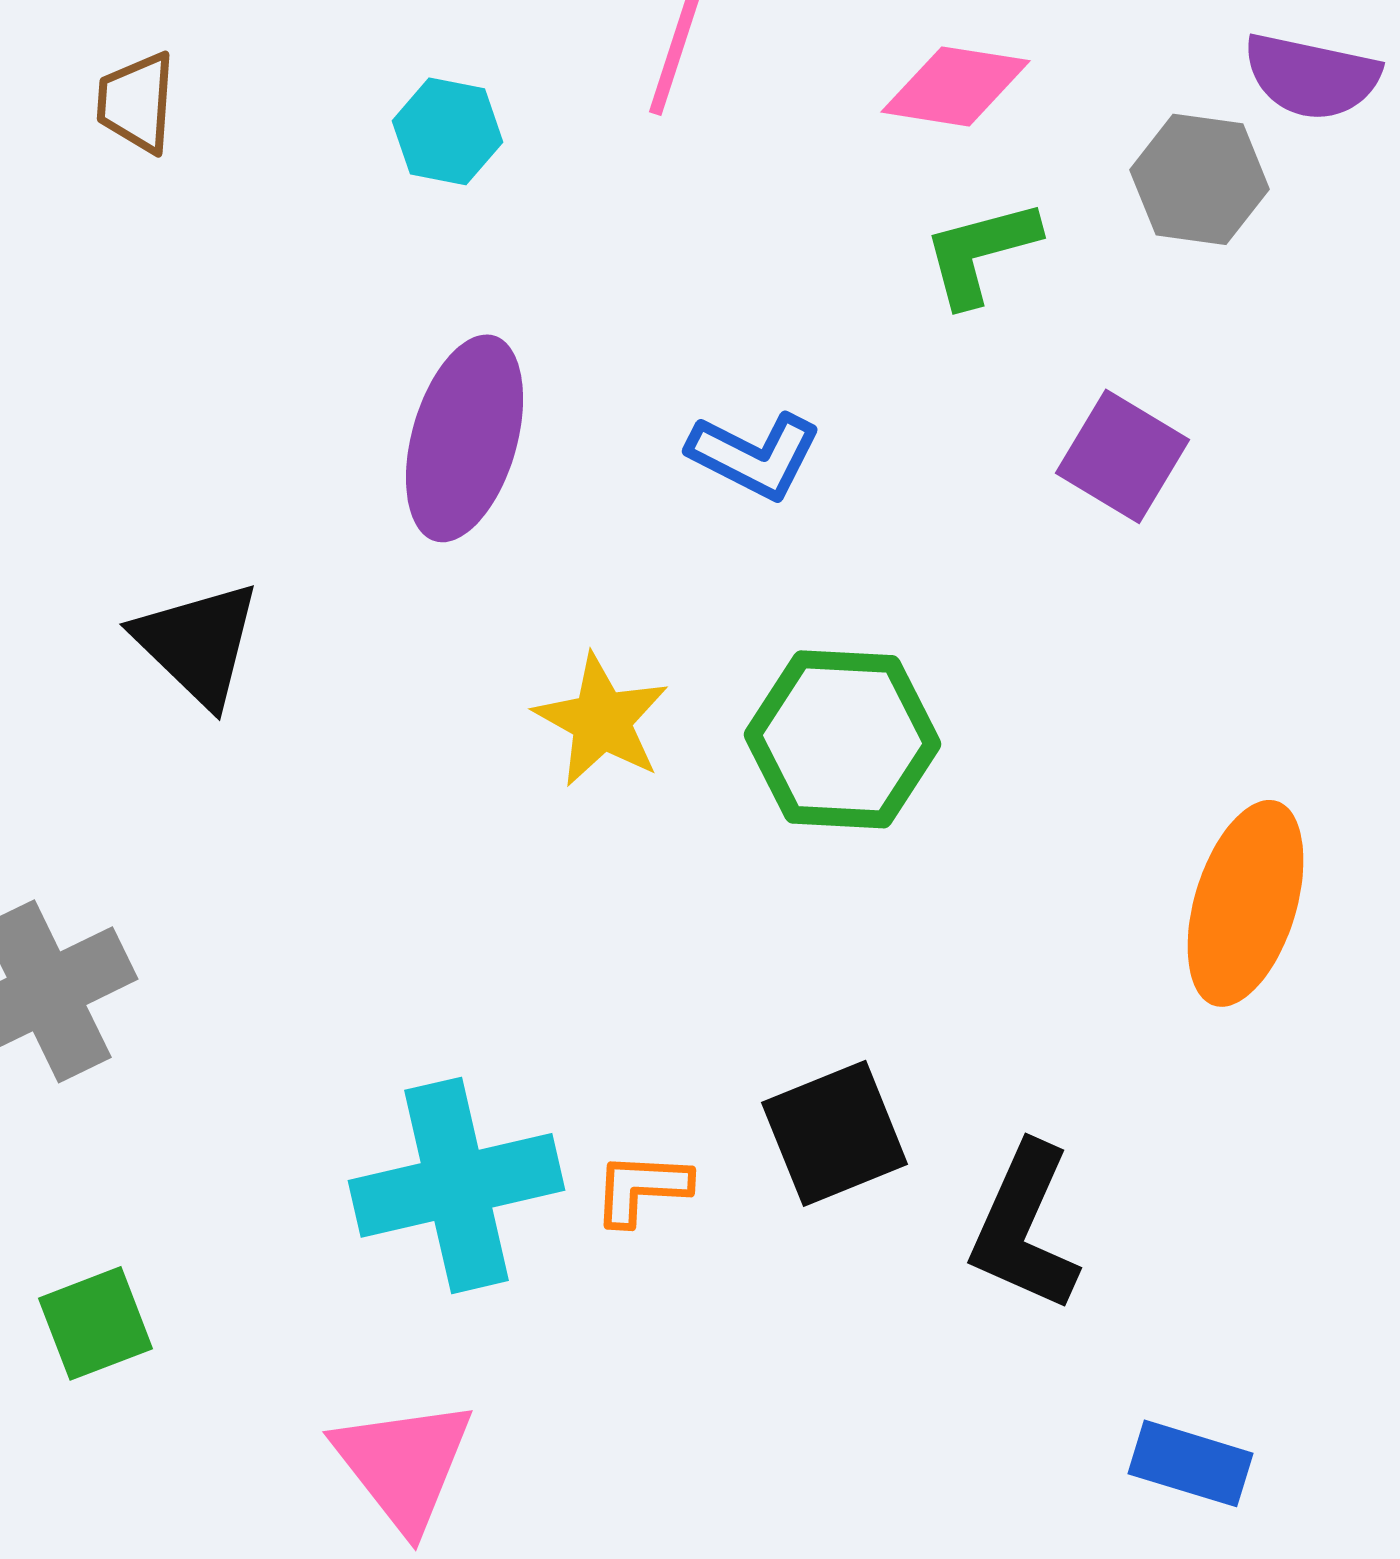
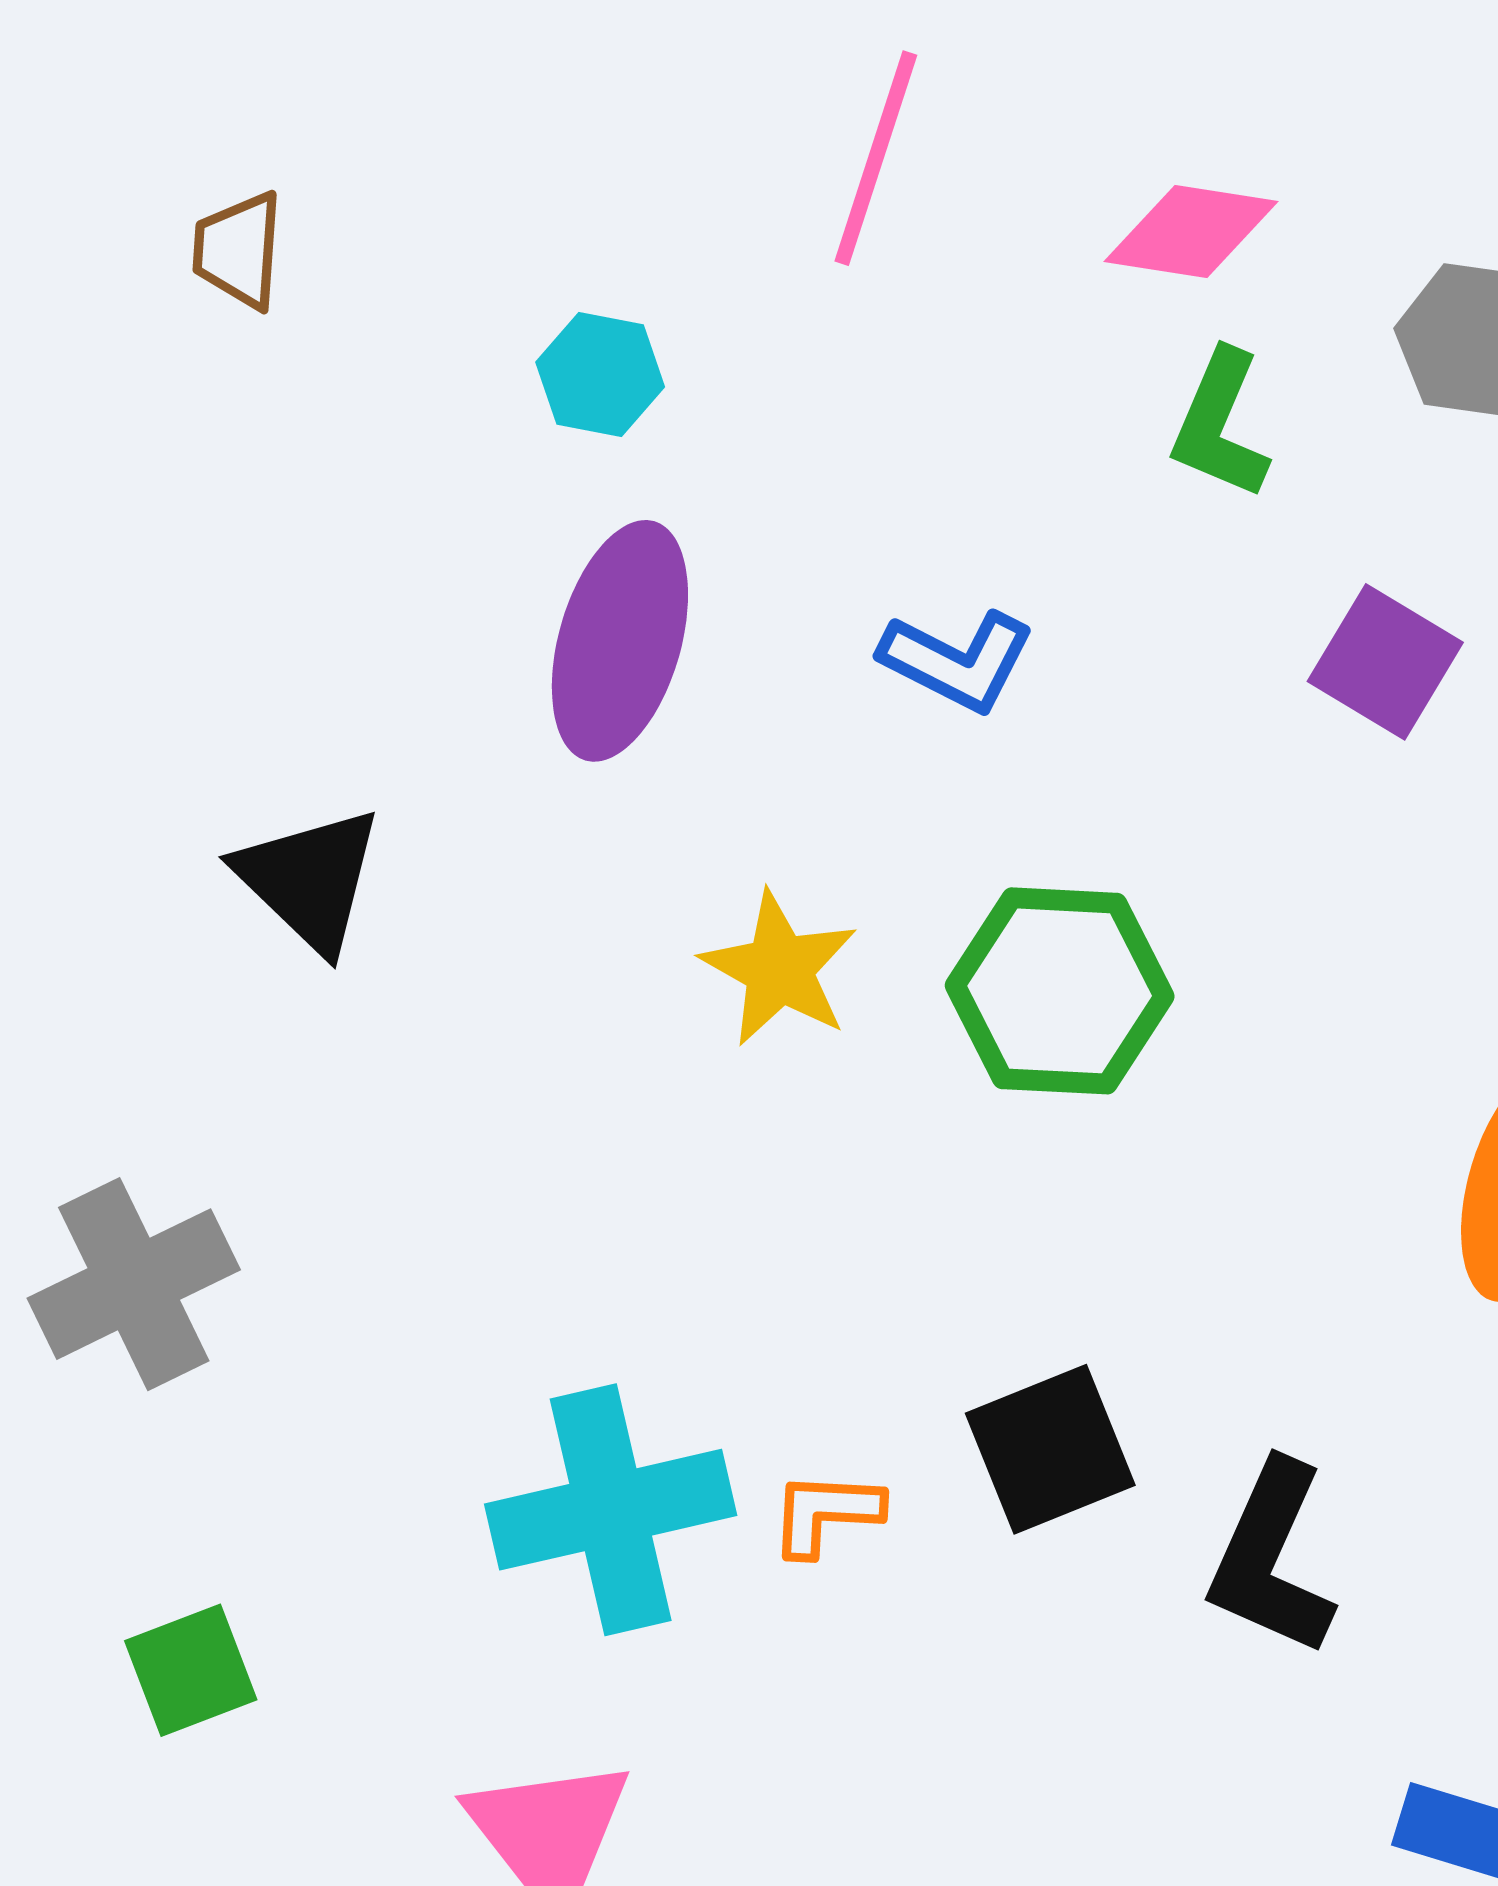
cyan hexagon: (448, 131) -> (600, 375), moved
green L-shape: (981, 252) -> (1220, 425), turned -52

